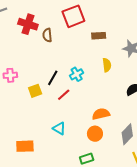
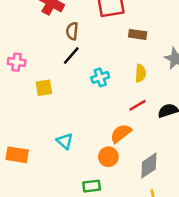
brown semicircle: (47, 35) -> (72, 31), moved
black line: (53, 78) -> (71, 55), moved
red line: (64, 95) -> (138, 105), moved
orange semicircle: (101, 114) -> (121, 133), turned -36

